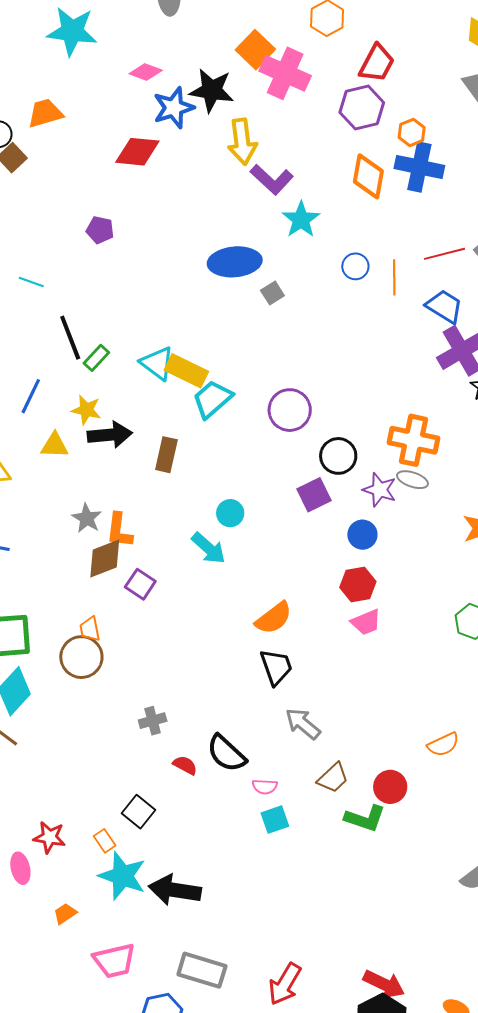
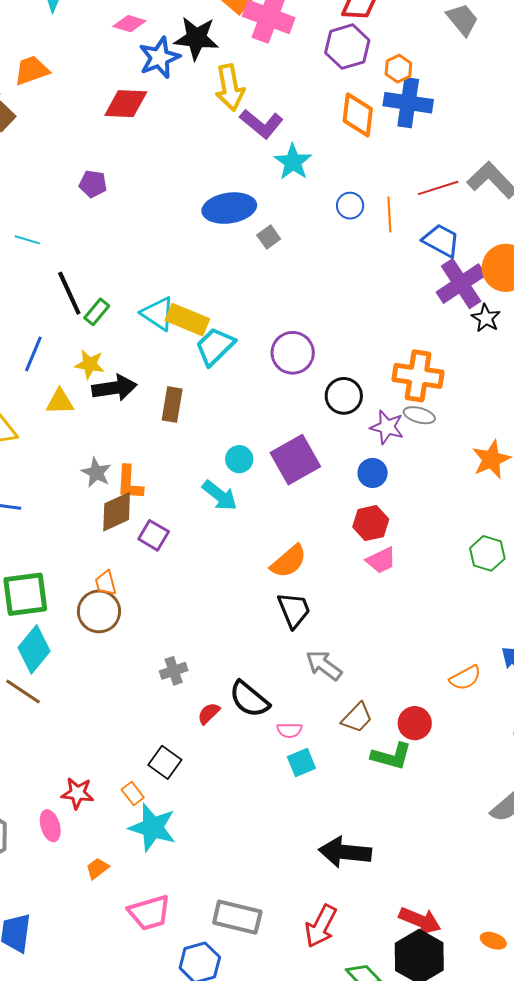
purple square: (314, 495) -> (295, 460), moved, size x1.4
red semicircle: (185, 765) -> (209, 713), turned -70
black arrow: (175, 890) -> (345, 852), moved

